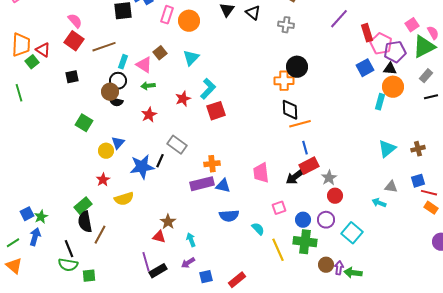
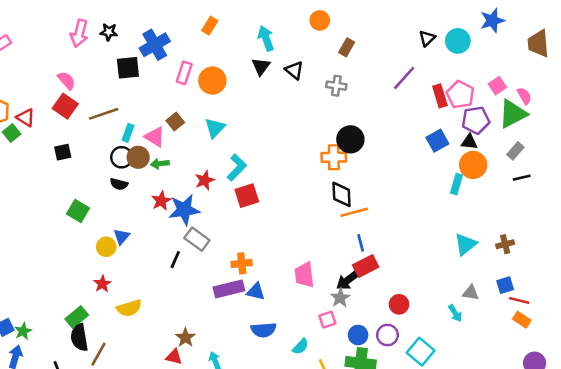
pink pentagon: (381, 44) -> (460, 95), moved
brown circle: (110, 92) -> (138, 157), moved
blue star: (142, 167) -> (184, 210), moved
gray star: (329, 178) -> (340, 298), moved
cyan arrow: (379, 203) -> (455, 313), turned -144
cyan semicircle: (258, 229) -> (301, 346), turned 88

